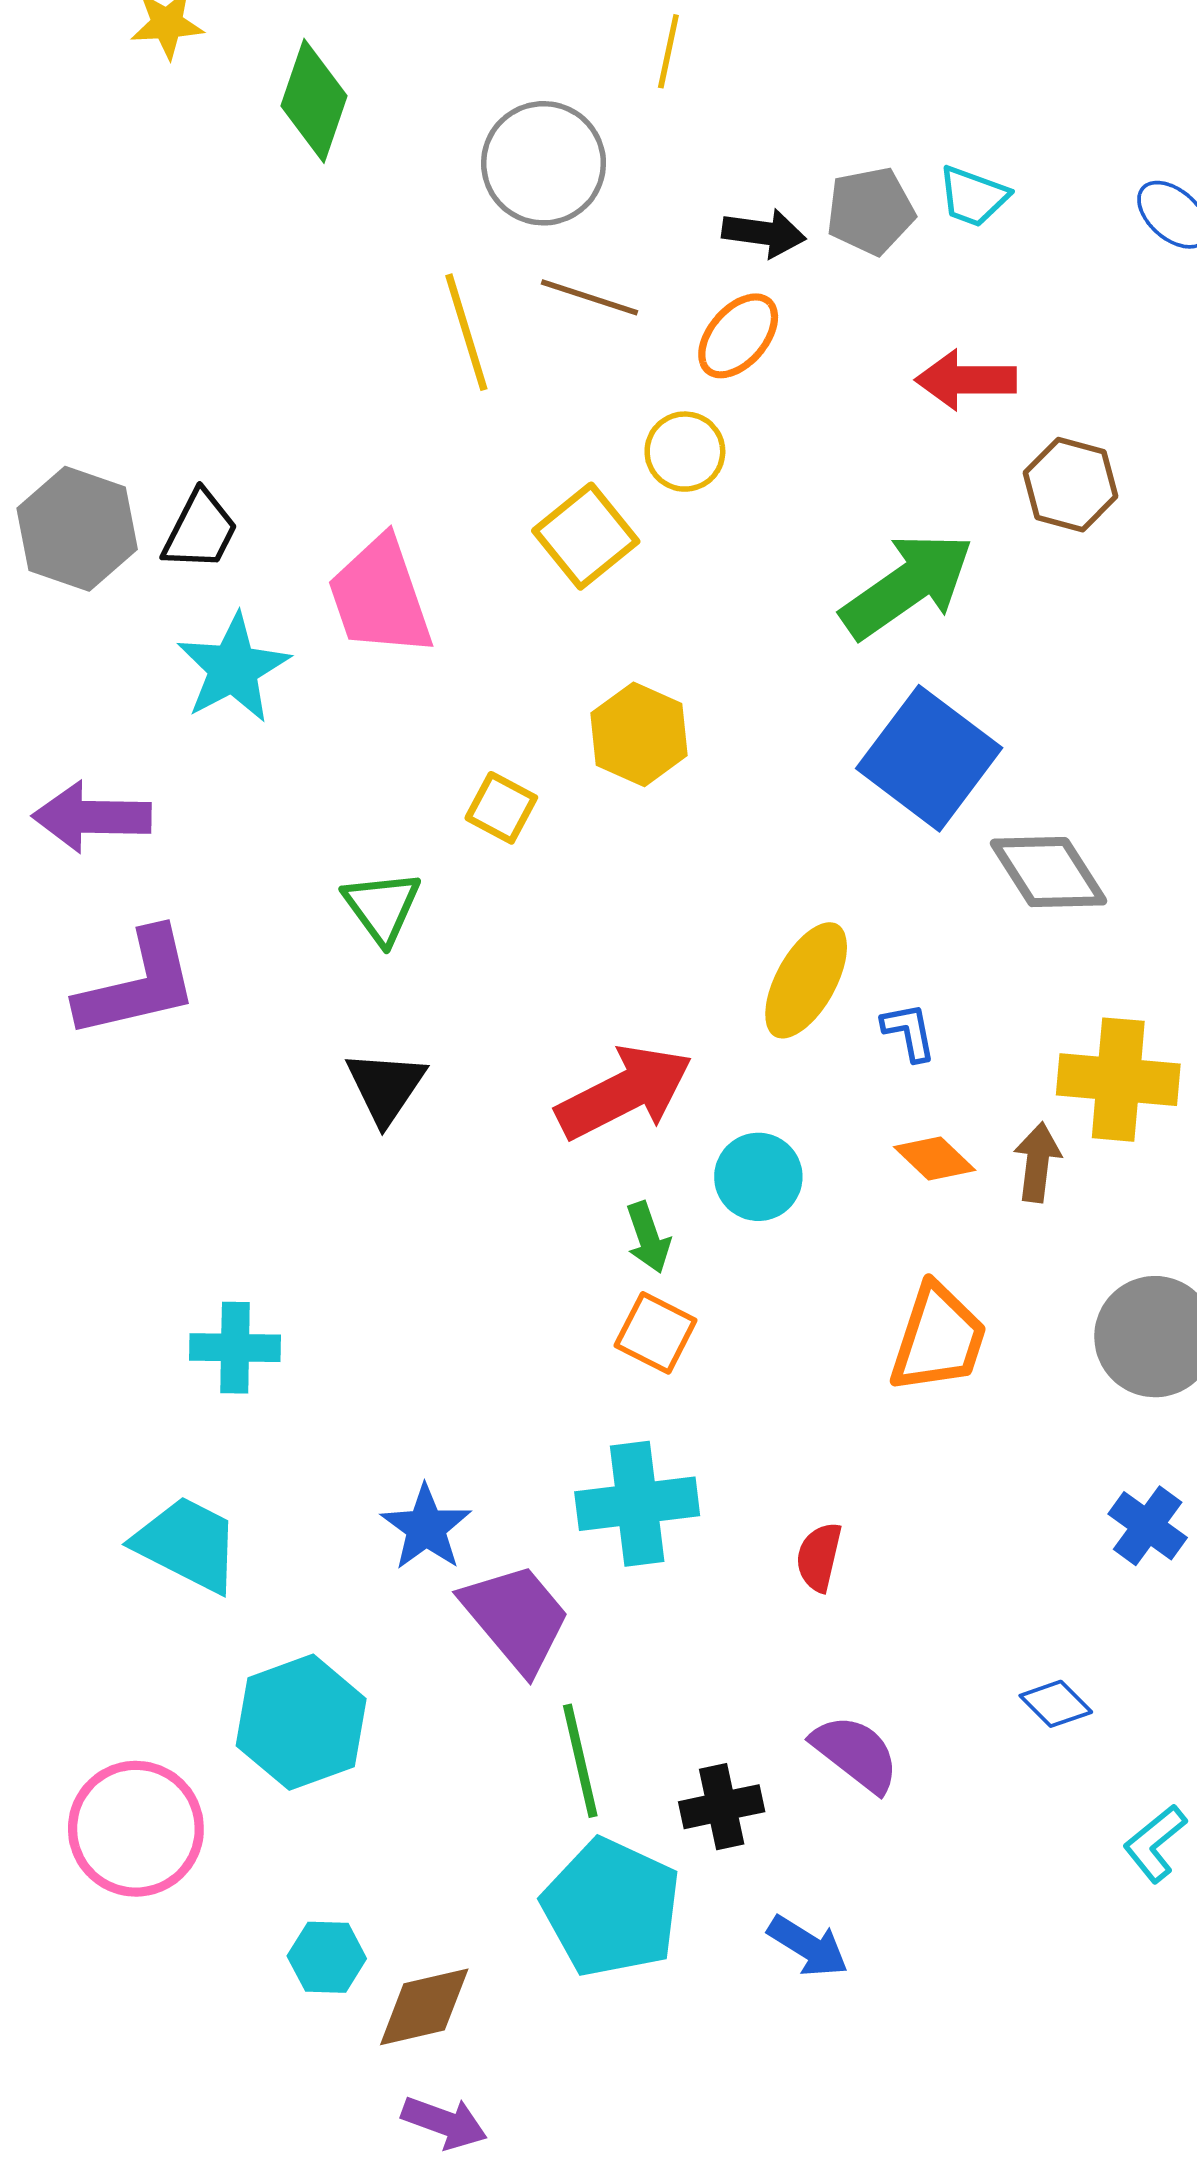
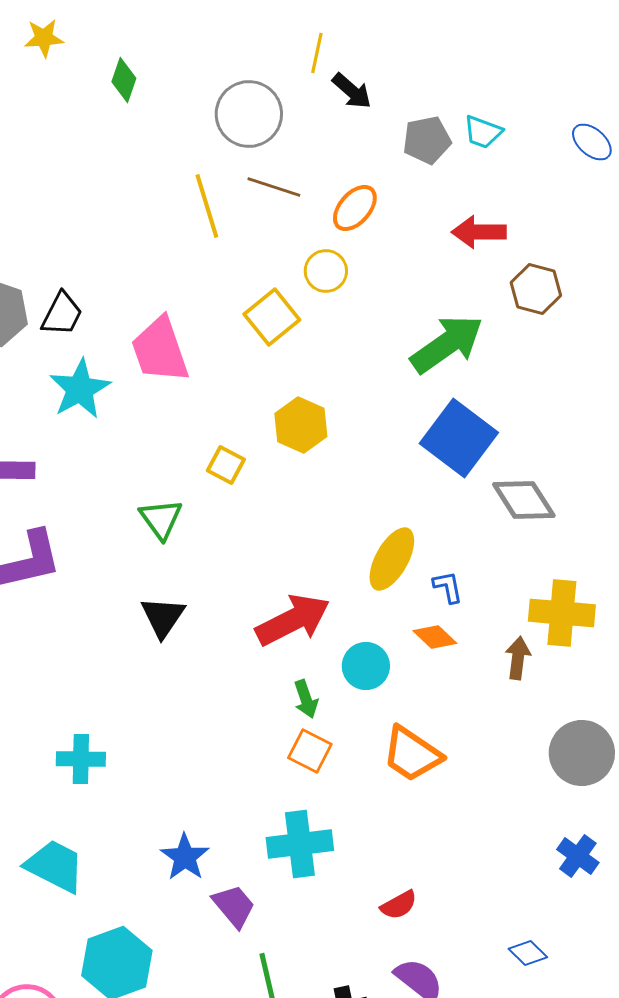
green diamond: (314, 101) -> (124, 80), size x0.7
black arrow: (764, 233) -> (352, 91), moved, turned 33
orange diamond: (935, 1158) -> (435, 637), moved
orange trapezoid: (938, 1338) -> (412, 754), moved, turned 106
red semicircle: (819, 1557) -> (399, 905), moved, turned -132
purple trapezoid: (516, 1618) -> (234, 906), size x0.7

